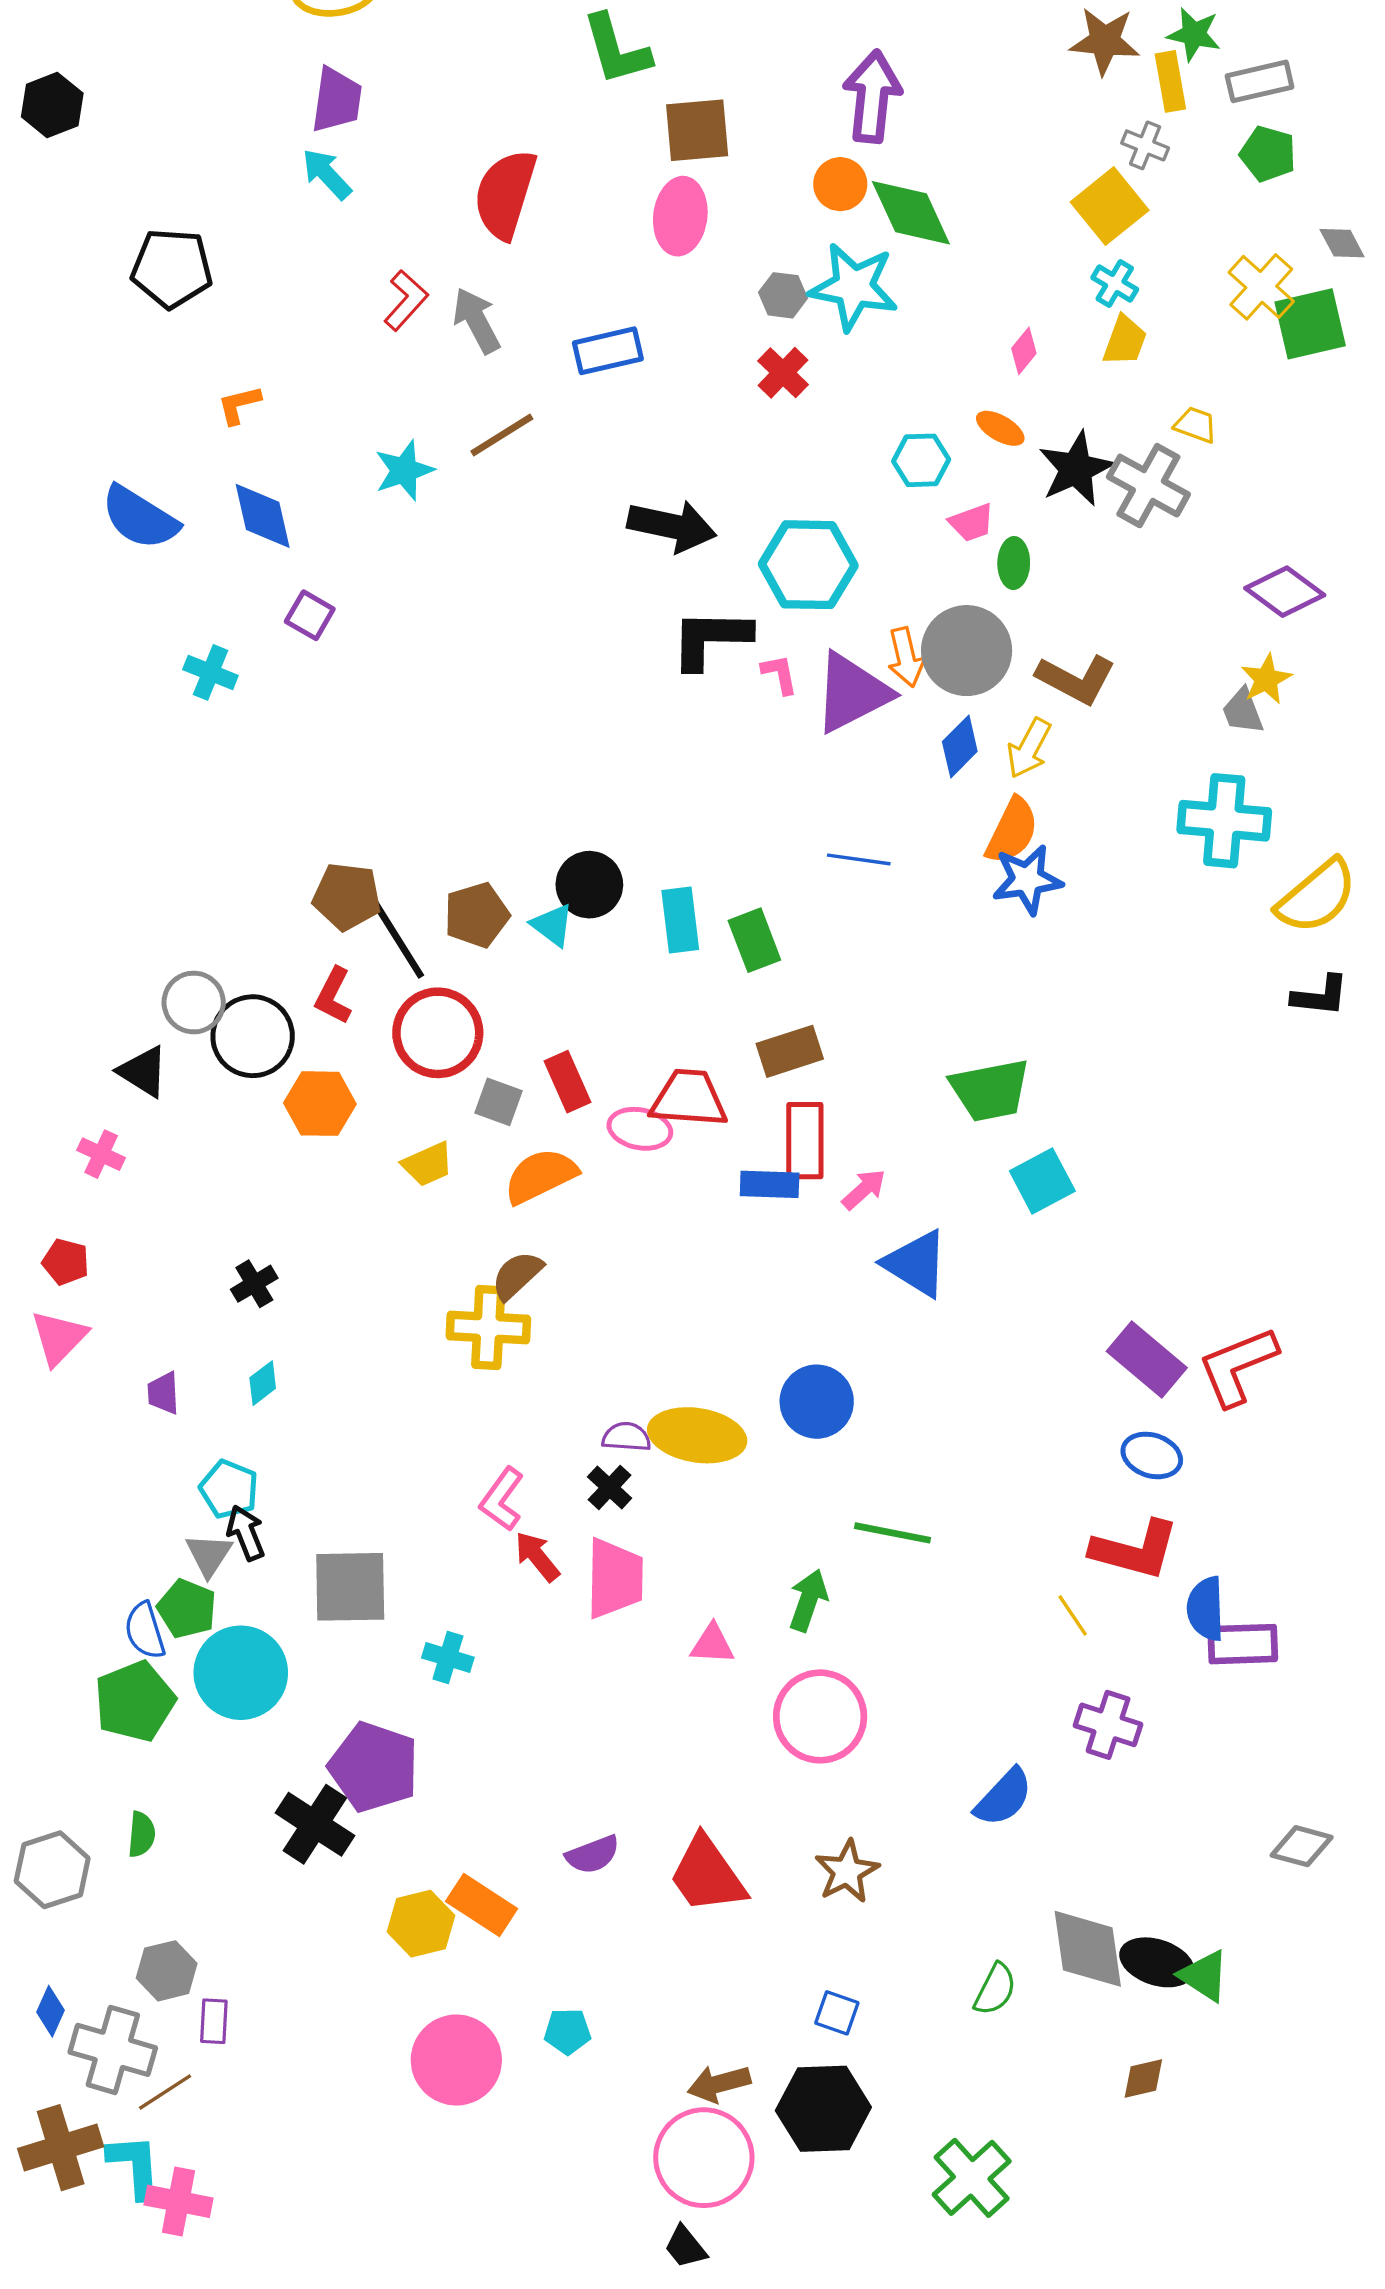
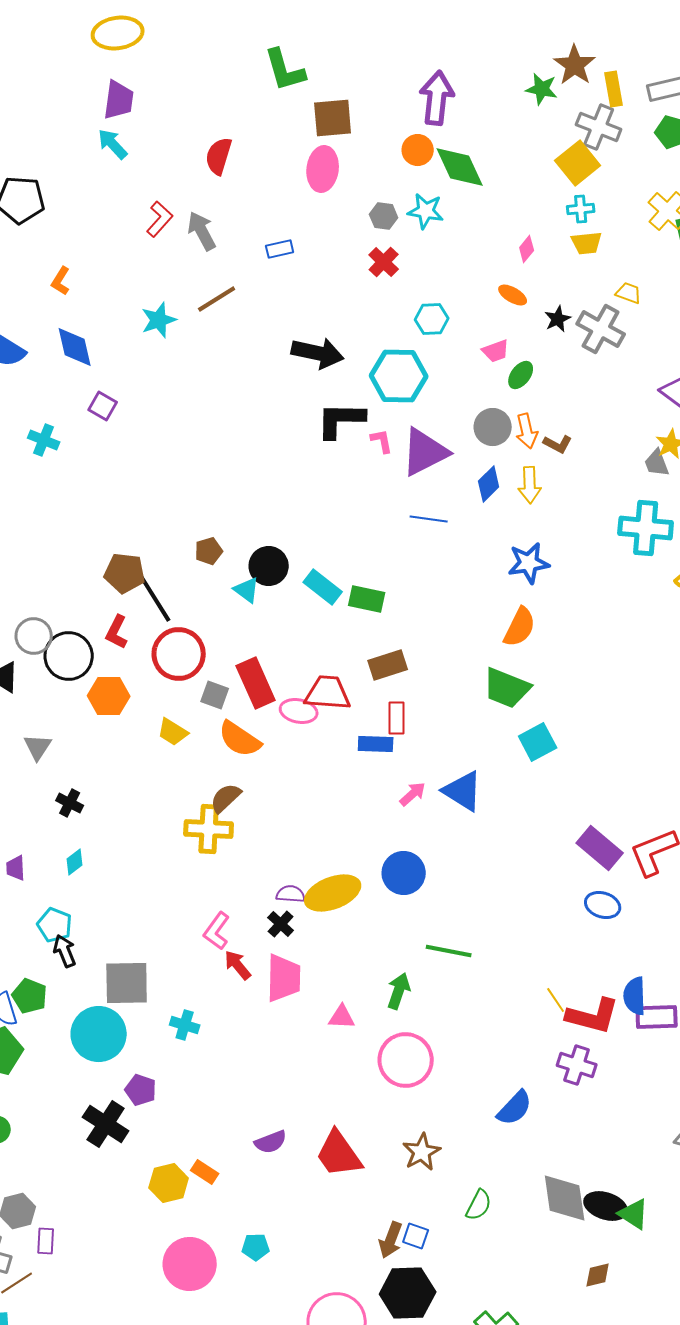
green star: (1194, 34) -> (542, 89), moved
brown star: (1105, 41) -> (575, 65), turned 30
gray cross: (1145, 145) -> (599, 127), size x1.6
red semicircle: (505, 194) -> (219, 156), size x0.7
cyan cross: (1115, 283) -> (581, 209), turned -36
cyan star: (854, 287) -> (426, 211), size x0.7
yellow trapezoid: (1125, 341) -> (587, 243), turned 64
blue rectangle: (608, 351) -> (280, 249), size x0.7
orange L-shape: (239, 405) -> (61, 281), turned -44
cyan hexagon: (921, 460) -> (432, 319), moved
black star: (1076, 469) -> (558, 319), size x0.6
green ellipse: (1014, 563) -> (521, 375), turned 36
gray circle: (967, 651) -> (493, 427), size x0.7
orange arrow: (906, 657) -> (527, 431), moved
brown L-shape: (1076, 679) -> (558, 444), size x0.6
yellow arrow: (1029, 748) -> (530, 485), turned -30
orange semicircle: (1012, 831) -> (520, 627), moved
blue line: (859, 859) -> (429, 519), moved
brown pentagon: (477, 915) -> (209, 551), moved, size x0.7
cyan rectangle: (680, 920) -> (323, 587), turned -45
green rectangle: (754, 940) -> (367, 599), turned -57
red rectangle: (567, 1082) -> (256, 683), size x1.4
green trapezoid: (990, 1090) -> (507, 688), turned 33
red rectangle: (805, 1141) -> (397, 718), size x0.7
yellow trapezoid: (428, 1164) -> (173, 732), turned 56
orange semicircle: (541, 1176) -> (240, 739), turned -120
pink arrow: (864, 1189) -> (413, 794), moved
black cross: (254, 1284) -> (70, 803), turned -32
yellow ellipse: (697, 1435) -> (333, 893), turned -30
red L-shape: (1135, 1550) -> (593, 1016), moved
gray triangle: (209, 1555) -> (38, 747), moved
cyan circle: (241, 1673) -> (99, 1034), moved
purple pentagon: (374, 1767) -> (141, 1090), size x0.6
orange rectangle: (482, 1905) -> (205, 1172), size x0.7
green semicircle: (995, 1989) -> (479, 1205), moved
brown arrow: (719, 2084) -> (391, 1240), moved, turned -54

